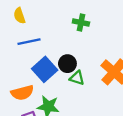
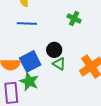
blue square: (45, 69) -> (30, 61), moved

